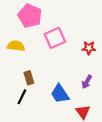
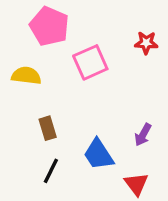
red star: (89, 48) -> (146, 43), moved
black line: (22, 97) -> (51, 171), moved

